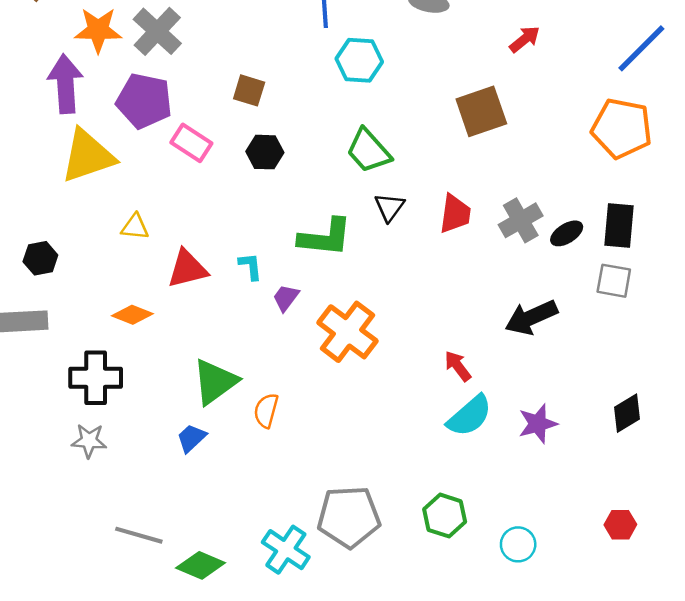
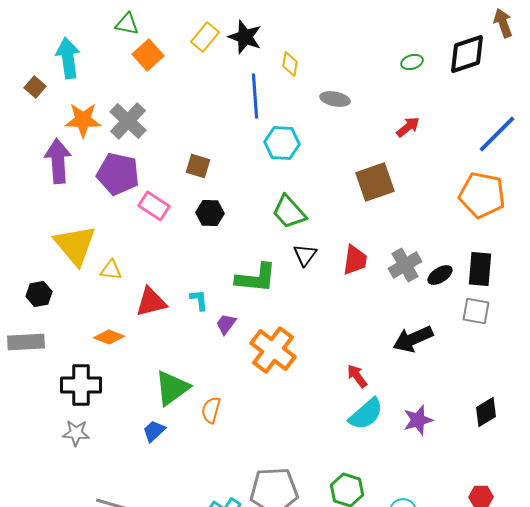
yellow triangle: (88, 156) -> (75, 245), moved, turned -51

